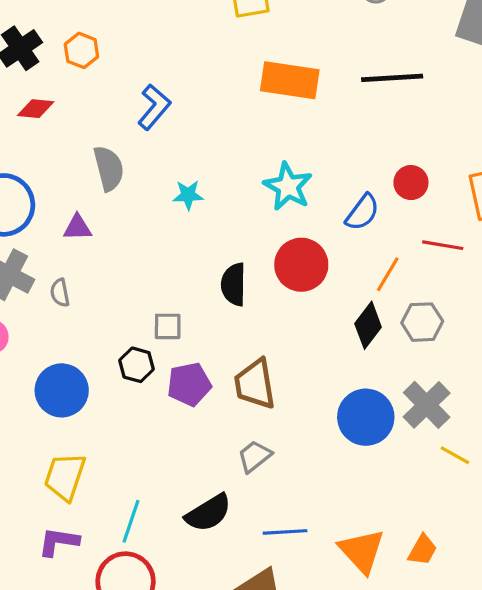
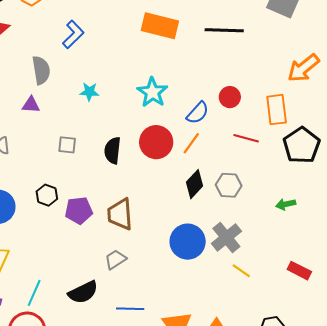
purple triangle: (77, 228) -> (31, 105), moved
orange line: (388, 274) -> (191, 143), moved
gray square: (168, 326) -> (67, 145), moved

